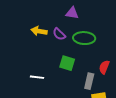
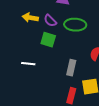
green square: (67, 63) -> (48, 40), moved
gray rectangle: (89, 81) -> (71, 68), moved

